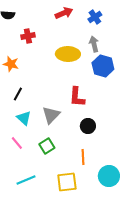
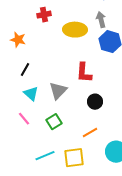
red cross: (28, 36) -> (44, 15), moved
orange line: (83, 157) -> (90, 133), turned 63
cyan line: (26, 180) -> (45, 156), moved

